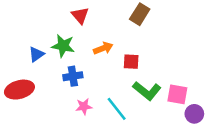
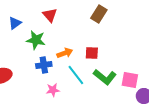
orange arrow: (103, 48) -> (65, 53), moved
blue triangle: (36, 54) -> (15, 23), moved
cyan line: (117, 109) -> (76, 75), moved

